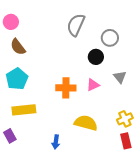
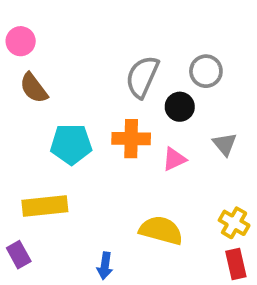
gray semicircle: (76, 25) -> (142, 77), moved
cyan pentagon: (17, 79) -> (71, 144), moved, turned 30
orange cross: (66, 88) -> (131, 139), moved
yellow cross: (125, 119) -> (234, 223), turned -35

